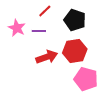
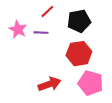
black pentagon: (75, 20) -> (79, 21), turned -30
red arrow: (47, 57) -> (49, 84), moved

